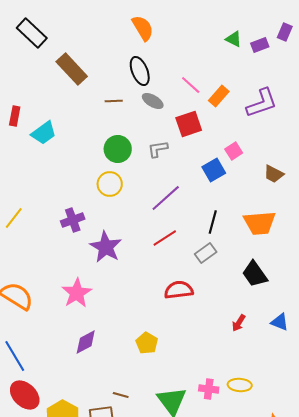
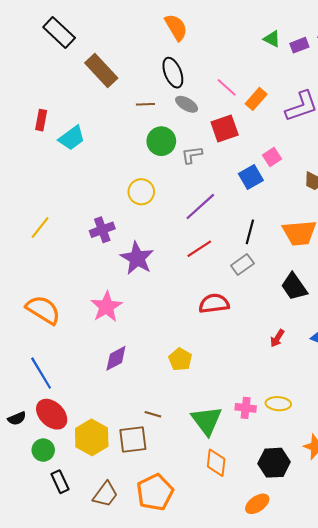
green circle: (118, 149) -> (161, 141), moved

